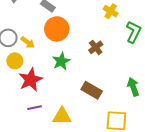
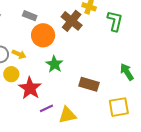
brown cross: (96, 47) -> (72, 21), moved, size x1.5
purple line: (35, 108) -> (46, 108), moved

